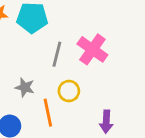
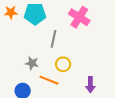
pink cross: (92, 49) -> (79, 17), moved
orange line: (48, 113) -> (49, 80), turned -54

